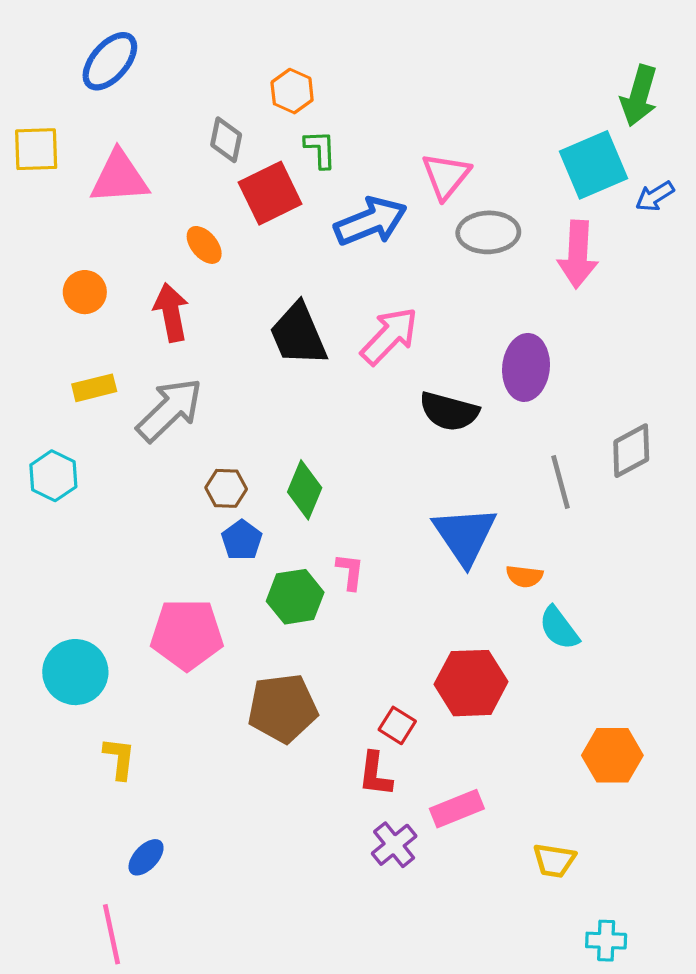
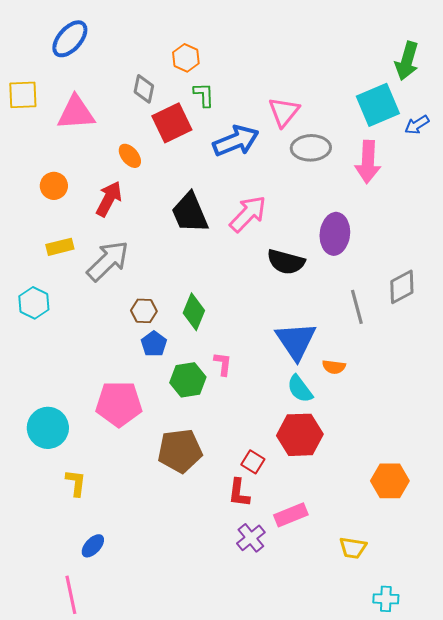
red arrow: (171, 312) -> (109, 199), turned 39
cyan semicircle: (559, 628) -> (300, 389), moved

